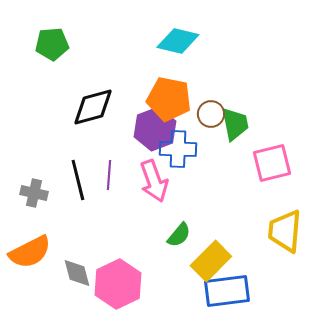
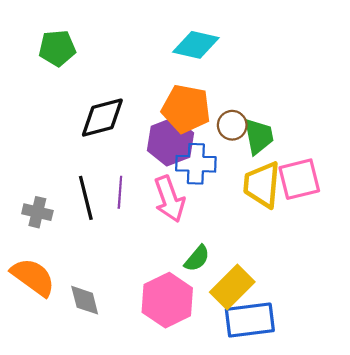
yellow trapezoid: (285, 231) -> (262, 185), moved
orange semicircle: (30, 252) -> (33, 277), turned -117
pink hexagon: (118, 284) -> (167, 300), moved

